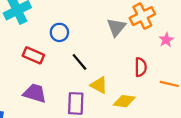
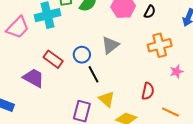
gray triangle: (116, 27) -> (110, 45), moved
blue circle: (59, 32) -> (82, 55), moved
purple trapezoid: (35, 93) -> (34, 78), moved

